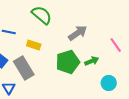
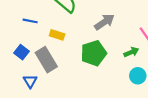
green arrow: (92, 61) -> (131, 52), moved

